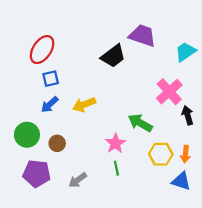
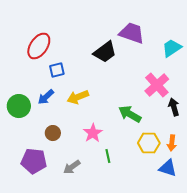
blue square: (51, 79) -> (57, 70), moved
green circle: (27, 135) -> (19, 106), moved
pink star: (115, 143) -> (93, 133), moved

